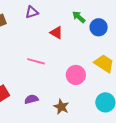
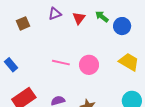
red triangle: (56, 33) -> (79, 18), moved, turned 40
pink circle: (76, 75) -> (89, 65), moved

